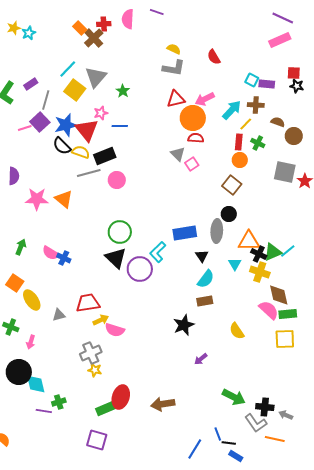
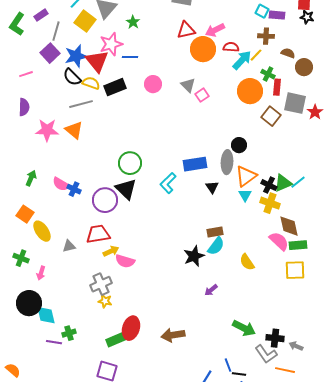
cyan arrow: (232, 110) -> (242, 60), moved
pink star: (101, 113) -> (111, 44), size x1.6
pink line: (25, 128) -> (26, 74), moved
red semicircle: (196, 138) -> (231, 47), moved
red rectangle: (239, 142) -> (277, 87), moved
orange circle: (240, 160) -> (250, 91), size x1.6
gray line: (89, 173) -> (81, 104), moved
pink circle: (117, 180) -> (153, 84), moved
brown square: (232, 185) -> (271, 116), moved
orange triangle: (249, 241) -> (246, 176), moved, turned -35
purple circle: (140, 269) -> (105, 200), moved
cyan semicircle: (206, 279) -> (216, 246), moved

